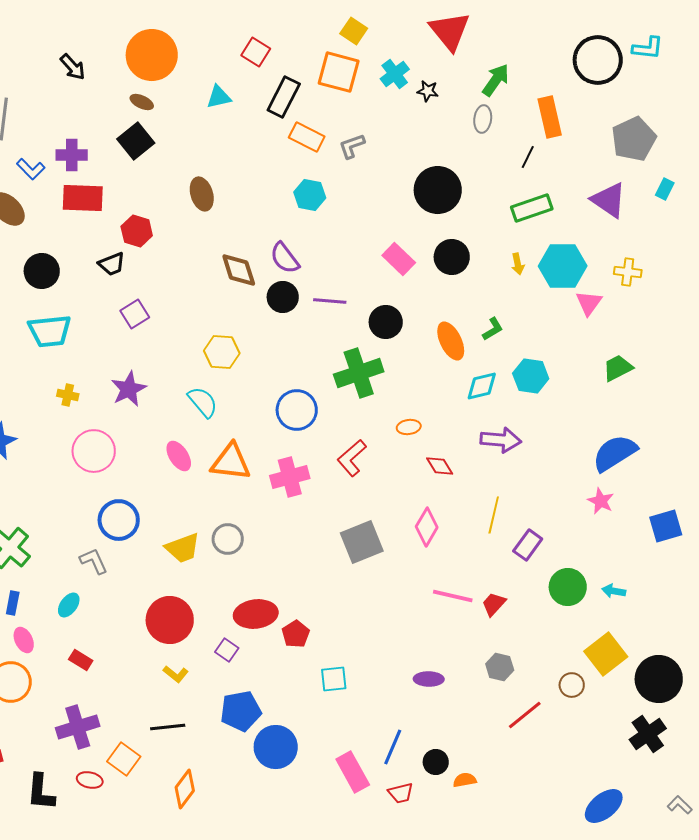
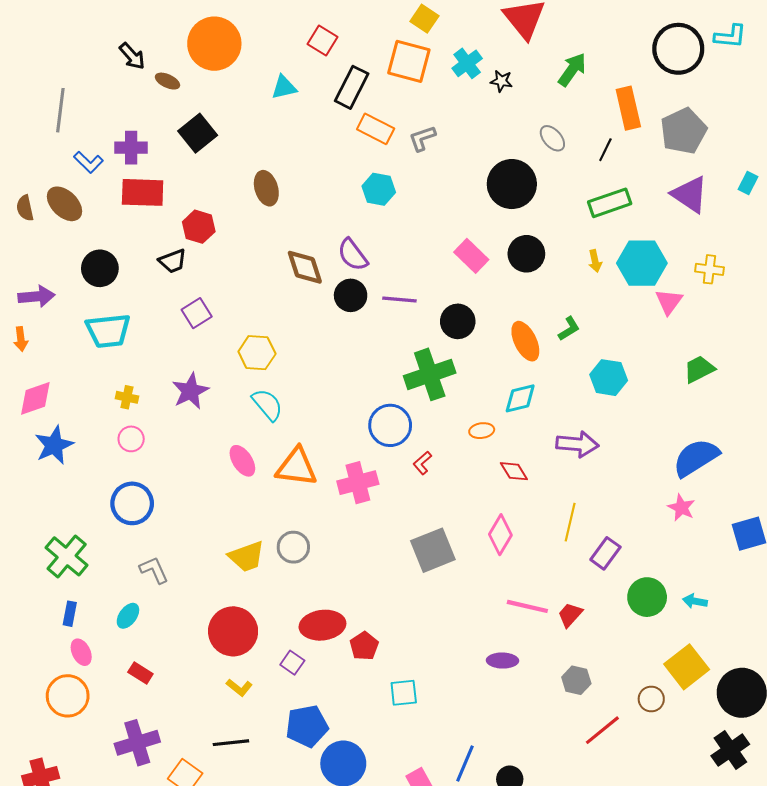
brown ellipse: (142, 102) -> (167, 81), moved
gray ellipse: (483, 119) -> (552, 138), moved, turned -48
gray pentagon: (634, 139) -> (683, 131), moved
yellow hexagon: (222, 352) -> (257, 353), moved
cyan diamond: (482, 386) -> (520, 398), moved
blue circle: (297, 410) -> (390, 425), moved
pink circle: (94, 451) -> (131, 439), moved, size x0.6
red L-shape: (352, 458) -> (422, 463), size x0.6
blue circle: (119, 520) -> (132, 503), moved
purple ellipse: (429, 679) -> (502, 661), moved

